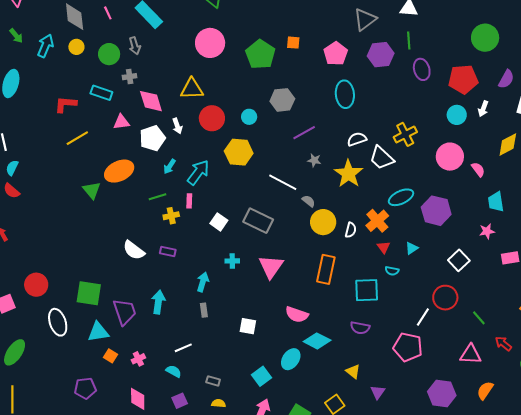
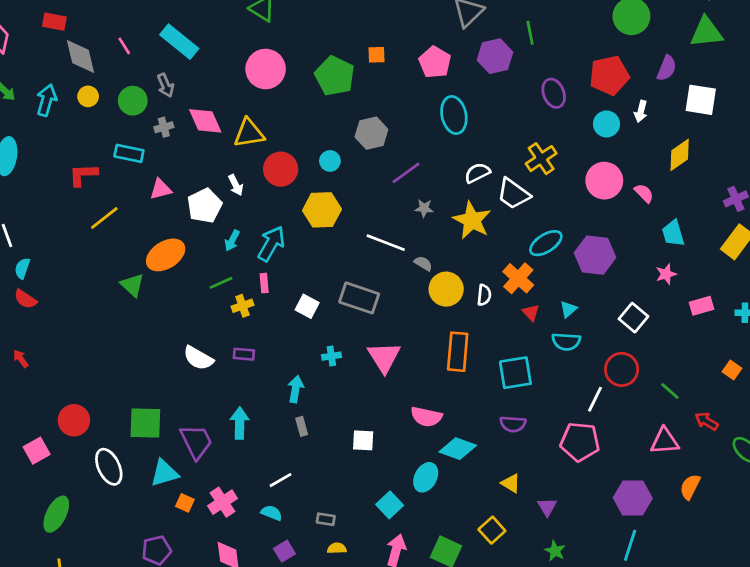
purple ellipse: (422, 69) -> (554, 93), moved
pink diamond: (151, 101) -> (205, 121), moved
cyan semicircle: (392, 271) -> (566, 342), moved, size x1.5
pink cross: (138, 359) -> (222, 502), size x1.5

